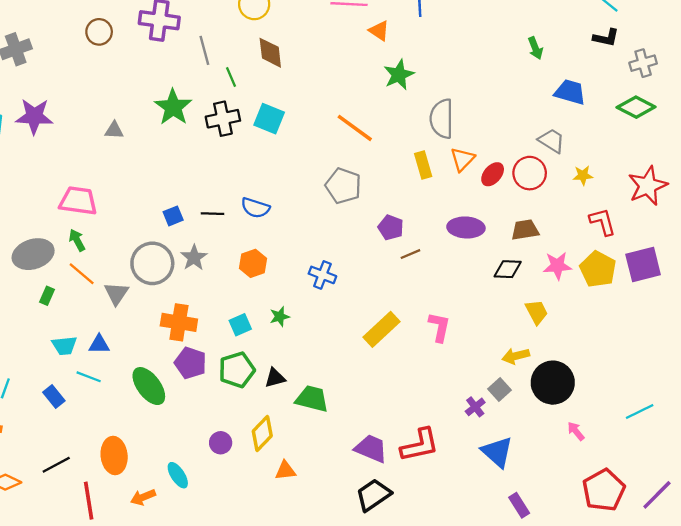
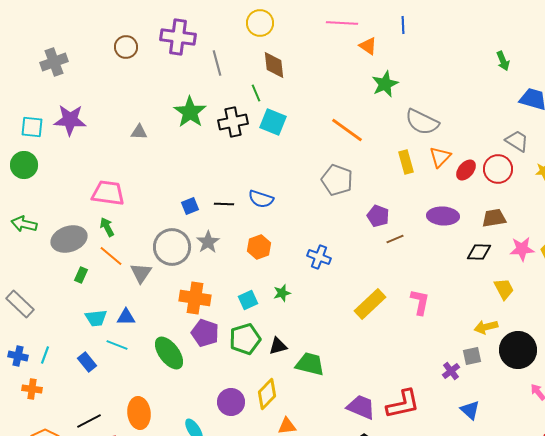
green line: (231, 77) -> (256, 93), moved
gray semicircle: (442, 119) -> (422, 122), turned -64
gray square: (500, 390) -> (472, 356), turned 30
purple circle: (221, 443) -> (231, 402), size x1.4
blue triangle: (497, 452) -> (470, 410), size x0.7

